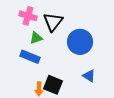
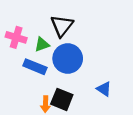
pink cross: (28, 16) -> (16, 37), moved
blue circle: (80, 42) -> (68, 58), moved

